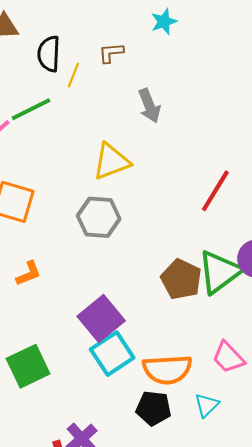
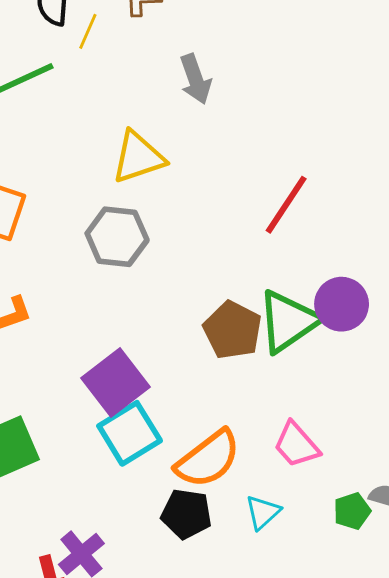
orange semicircle: (167, 369) -> (208, 459), turned -36

